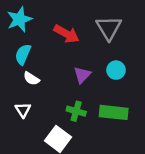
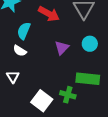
cyan semicircle: (23, 54) -> (24, 31), moved
green cross: (76, 111) -> (68, 95), moved

